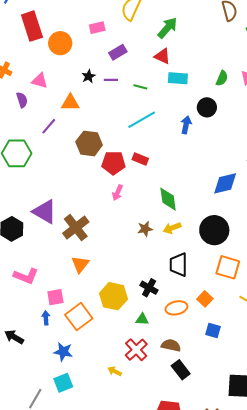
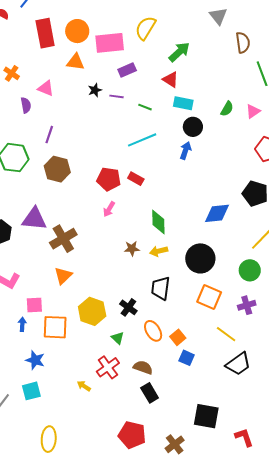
pink rectangle: (97, 28) -> (110, 43), size x1.8
orange circle: (60, 43) -> (77, 31), moved
orange triangle: (70, 103) -> (75, 62), moved
black circle: (207, 107) -> (193, 127), moved
purple line: (49, 126) -> (49, 135), turned -30
brown hexagon: (89, 143) -> (57, 169), moved
purple triangle: (45, 212) -> (34, 219), turned -32
orange square: (205, 299) -> (178, 337), moved
orange ellipse: (176, 308) -> (153, 331), turned 65
orange square: (79, 317) -> (55, 327), turned 32
green triangle: (142, 319) -> (118, 338), turned 32

